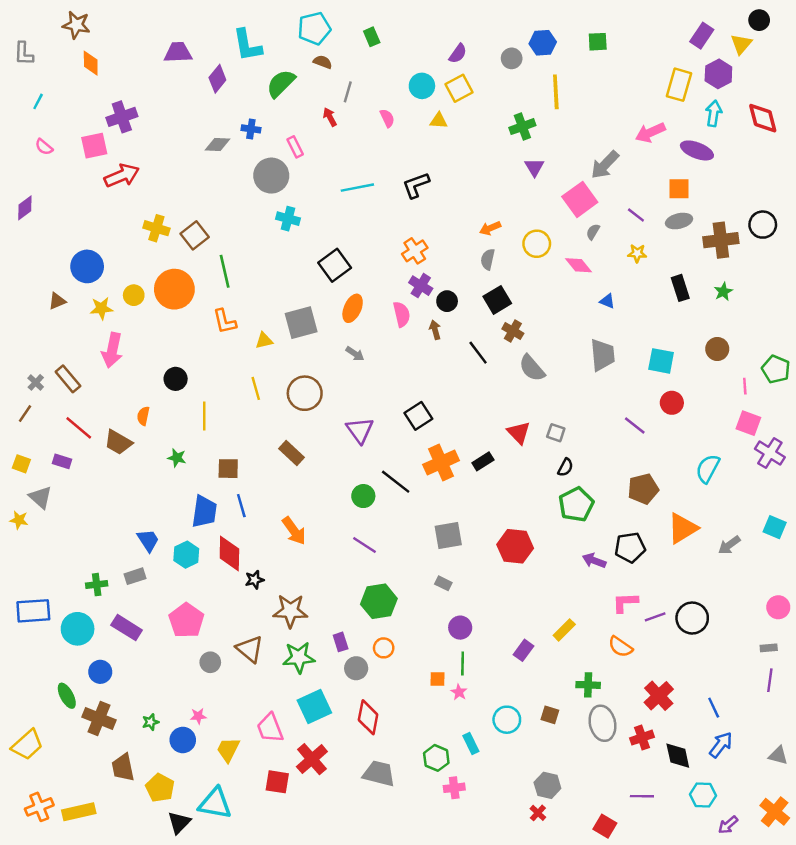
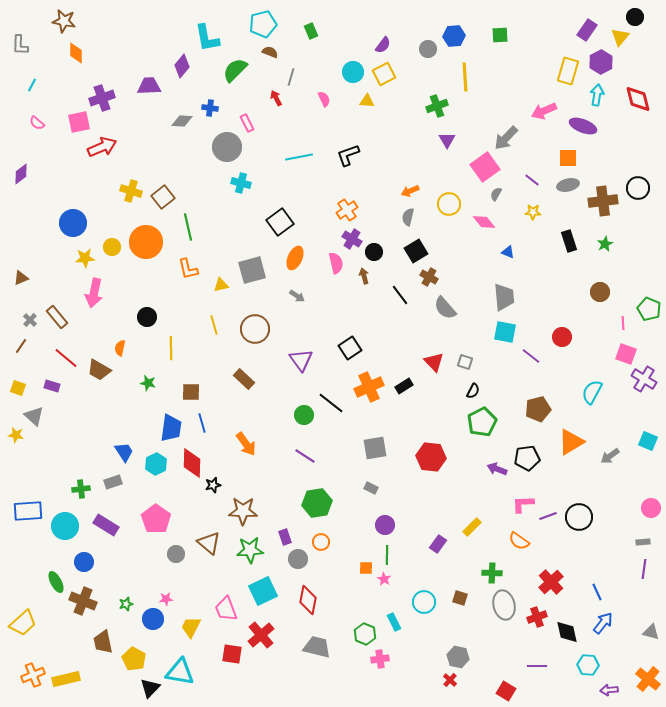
purple trapezoid: (178, 52) -> (149, 86), moved
brown triangle: (57, 301) -> (21, 278), moved
cyan square: (661, 361) -> (505, 332), moved
purple arrow: (728, 825) -> (609, 690), turned 36

